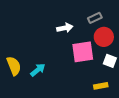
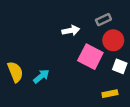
pink square: (83, 52) -> (90, 57), turned 35

